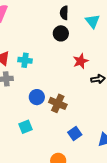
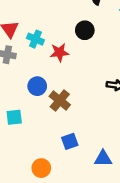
black circle: (61, 33) -> (85, 30), moved
red star: (81, 61) -> (59, 52), moved

